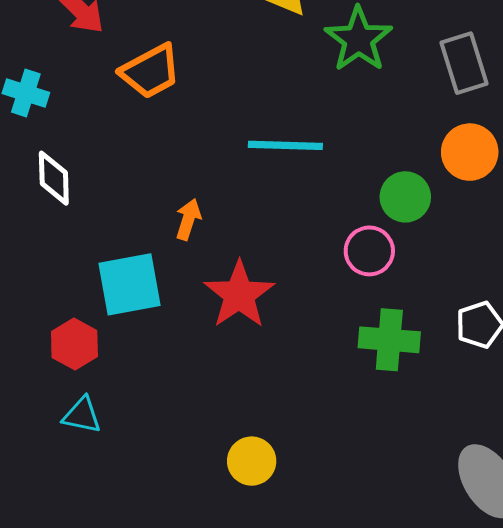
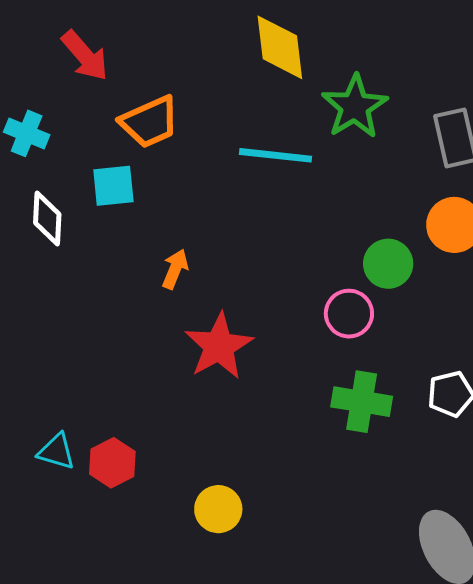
cyan line: (285, 145) -> (276, 155), moved
cyan square: (130, 284) -> (113, 186), moved, size x0.7
red hexagon: (74, 344) -> (112, 463), moved

